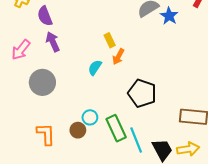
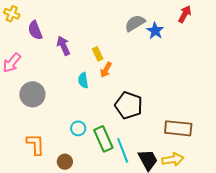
purple arrow: (53, 42) -> (63, 46), moved
cyan semicircle: (95, 68) -> (83, 80), turned -42
brown circle: (78, 130) -> (65, 162), moved

